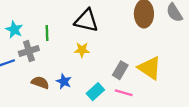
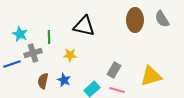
yellow star: (82, 50) -> (70, 55), moved
yellow triangle: (150, 68) -> (151, 76), moved, turned -50
brown semicircle: (40, 83) -> (43, 81), turned -98

